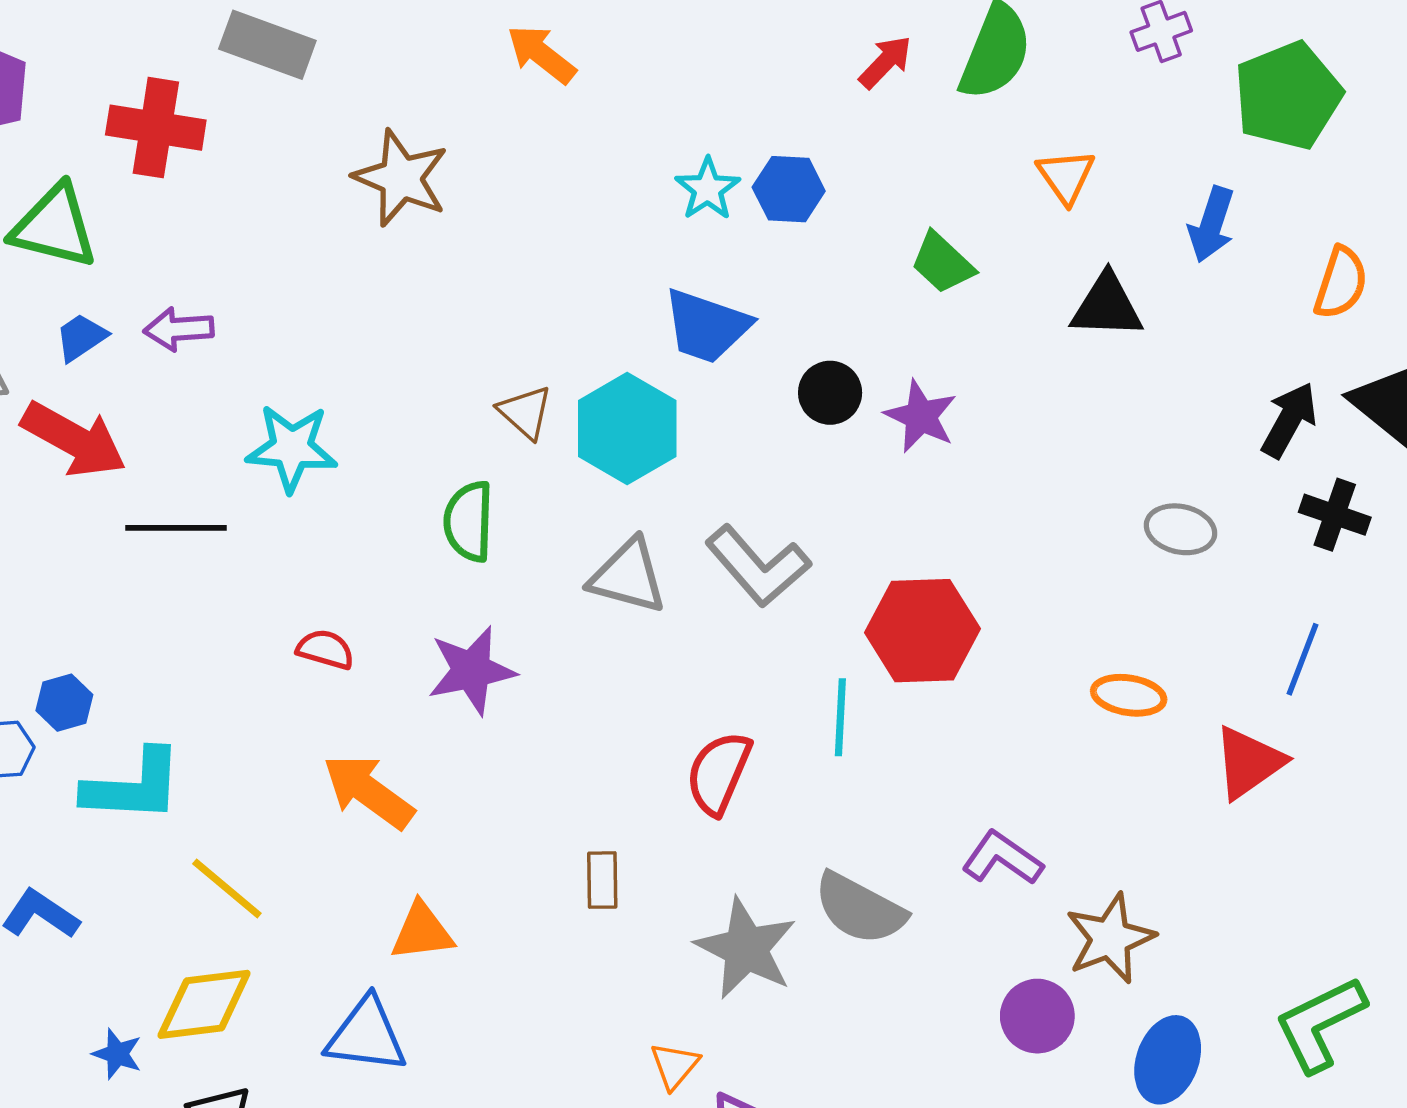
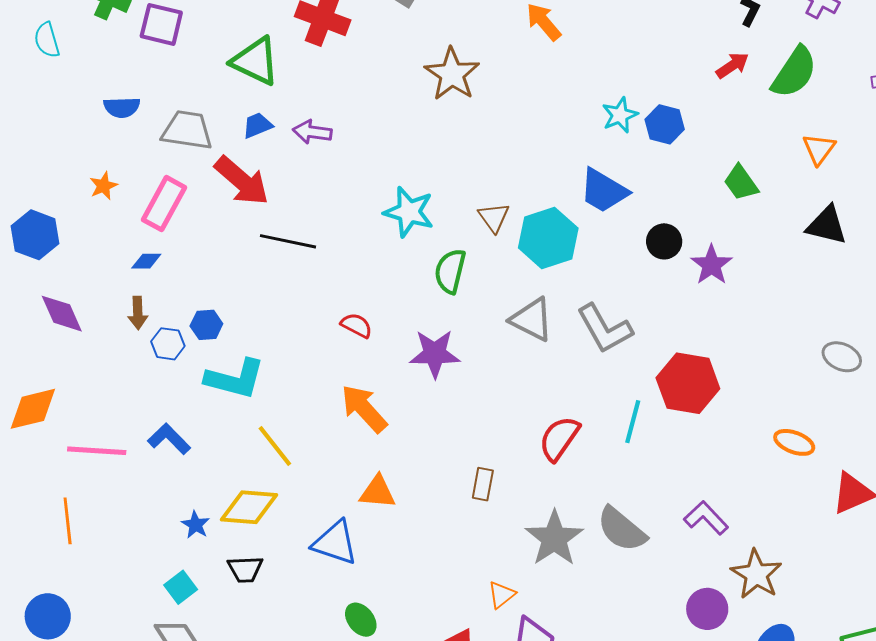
cyan star: (292, 448) -> (409, 212), moved
brown star: (1110, 938) -> (756, 574), turned -30

